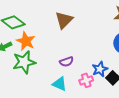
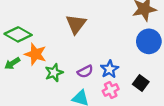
green star: (24, 62) -> (54, 73), moved, size x0.7
blue star: (100, 69) -> (109, 69), moved

